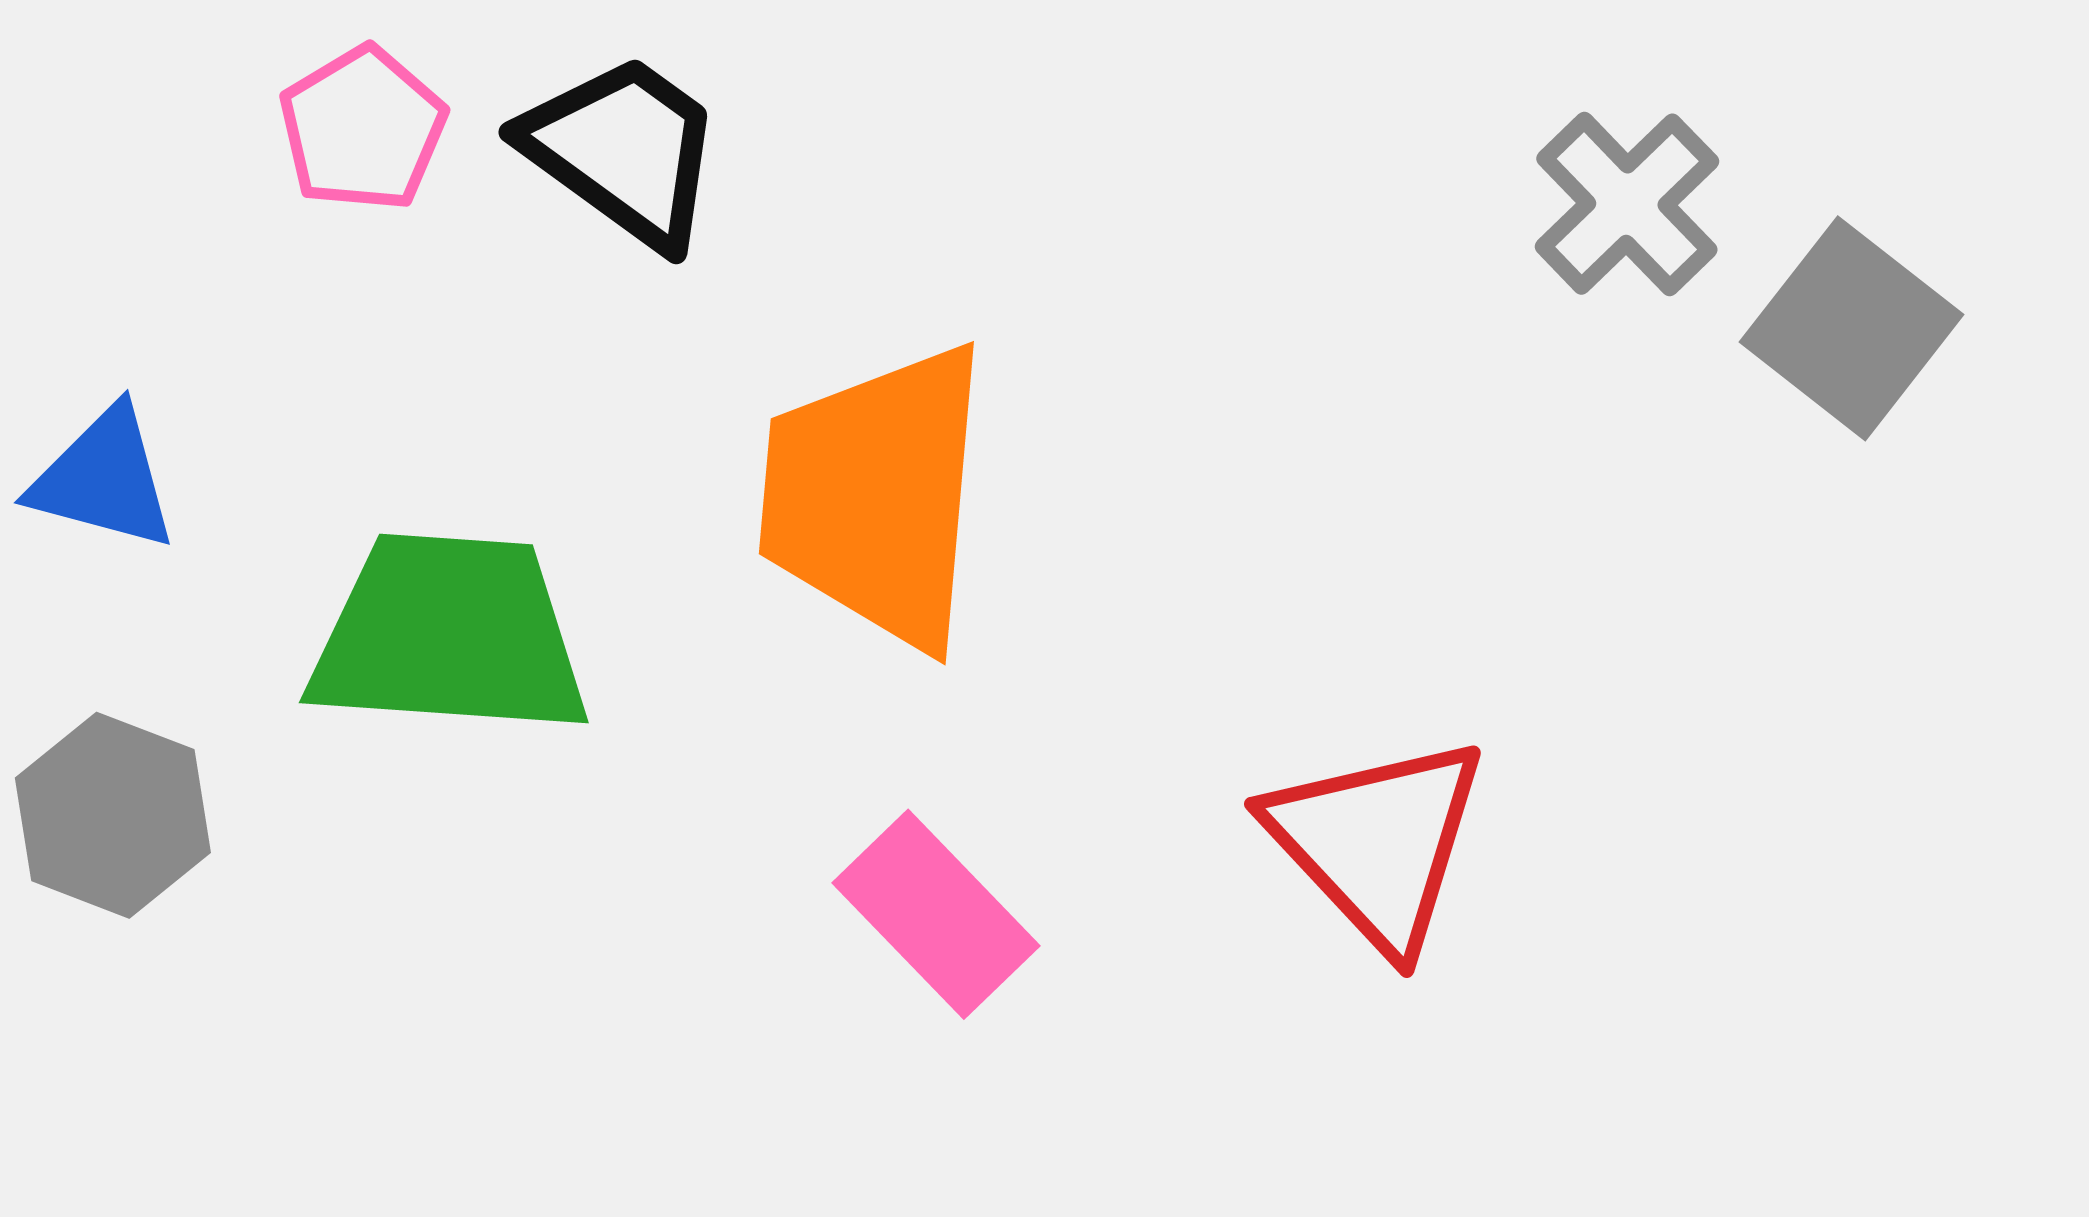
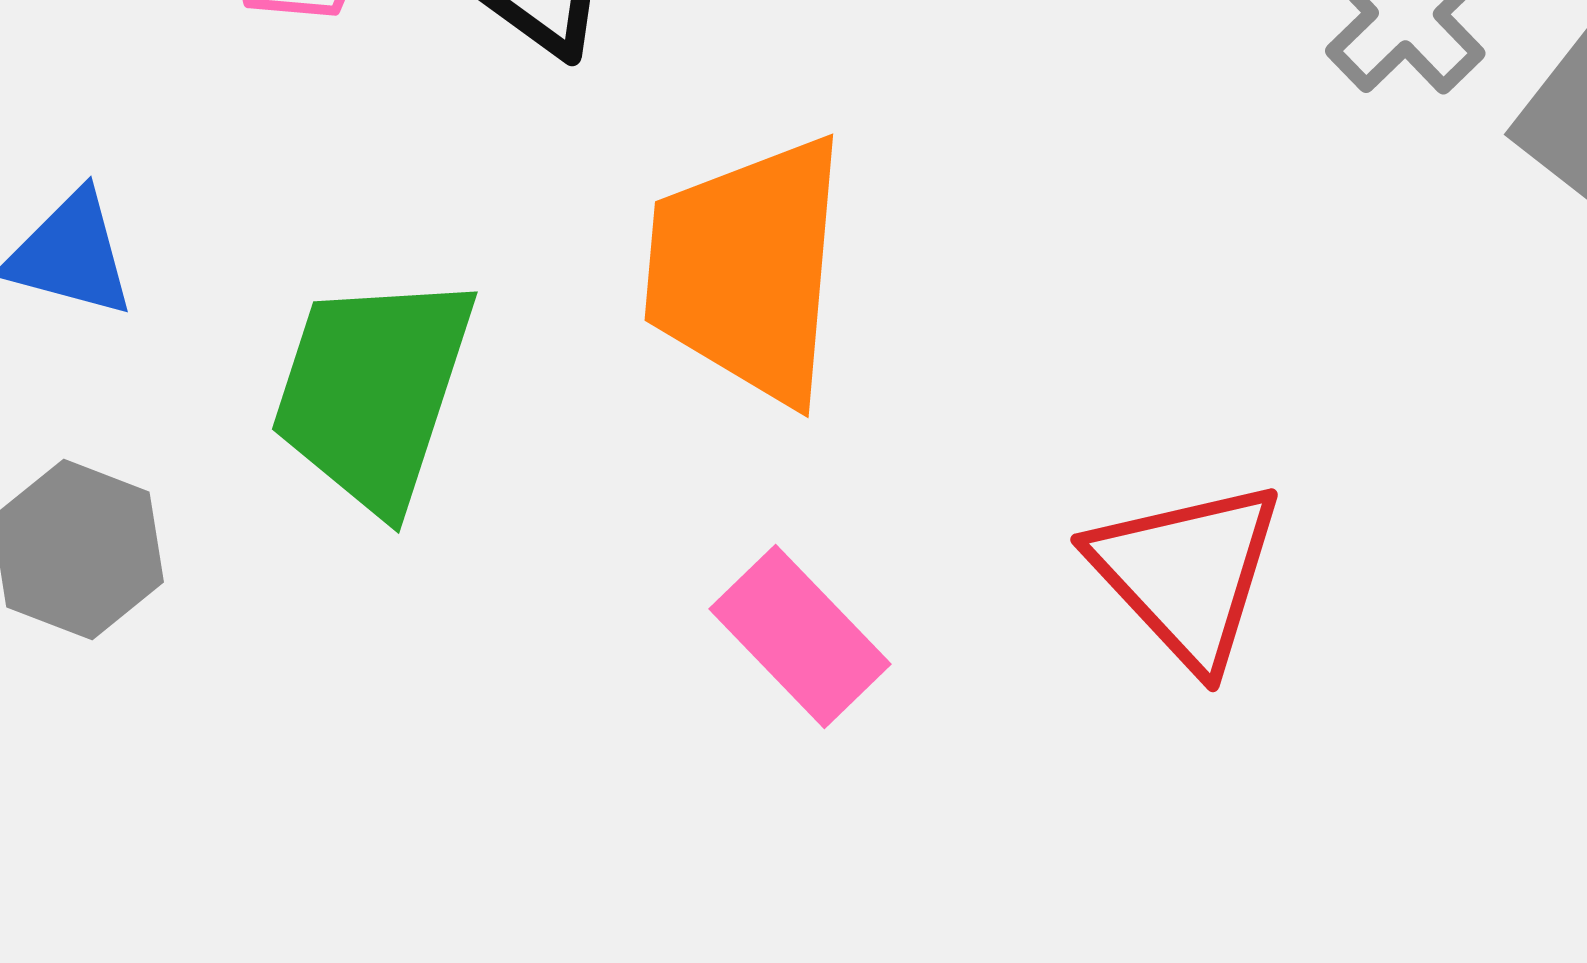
green trapezoid: (449, 635) -> (373, 391), turned -76

